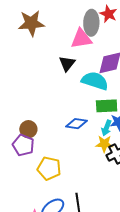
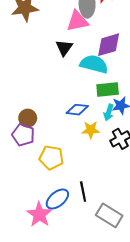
yellow star: (104, 144) -> (91, 130), moved

